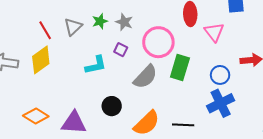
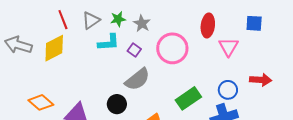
cyan L-shape: (96, 65) -> (109, 42), moved
green rectangle: (180, 68) -> (188, 98), moved, turned 30
gray semicircle: (145, 77) -> (137, 79), moved

